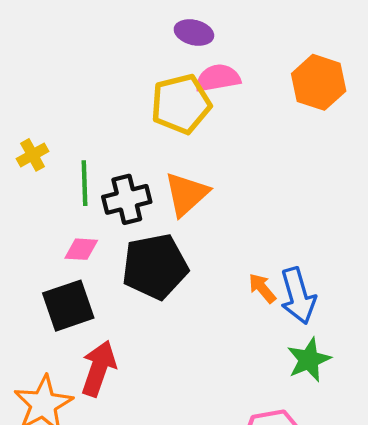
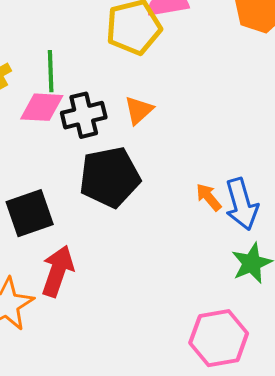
green line: (85, 183) -> (51, 71), moved
orange triangle: (186, 194) -> (139, 110), size x0.7
pink diamond: (81, 249) -> (42, 107), moved, size x1.4

